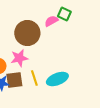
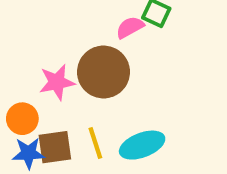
brown circle: (27, 33) -> (104, 72), moved
pink star: (19, 58) -> (57, 82), moved

